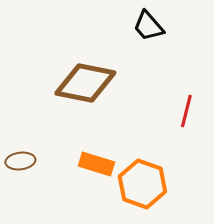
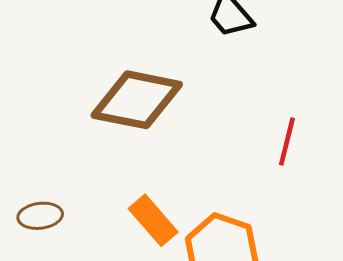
orange rectangle: (96, 164) -> (153, 220), turned 32

